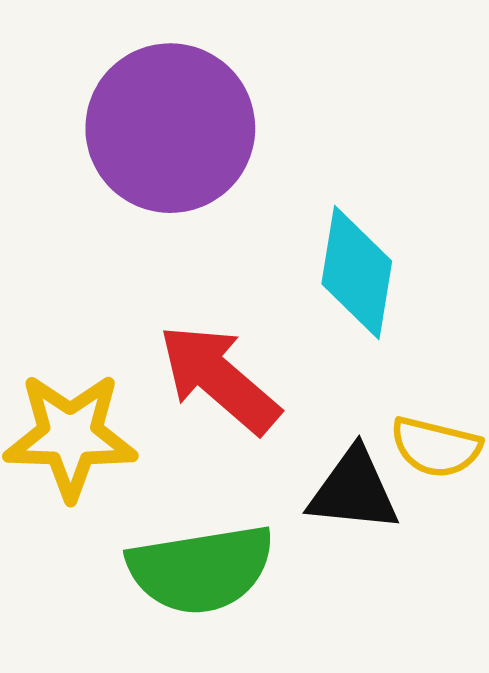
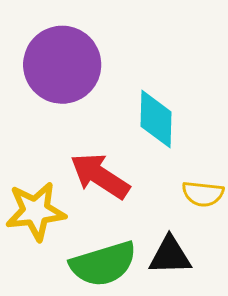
black triangle: (354, 490) -> (170, 256), moved

